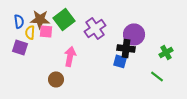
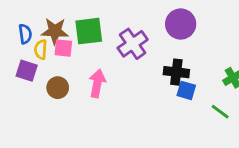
green square: (64, 19) -> (89, 31), turned 30
purple circle: (134, 34) -> (181, 24), moved
blue square: (120, 61) -> (186, 90), moved
brown circle: (56, 79) -> (58, 88), moved

